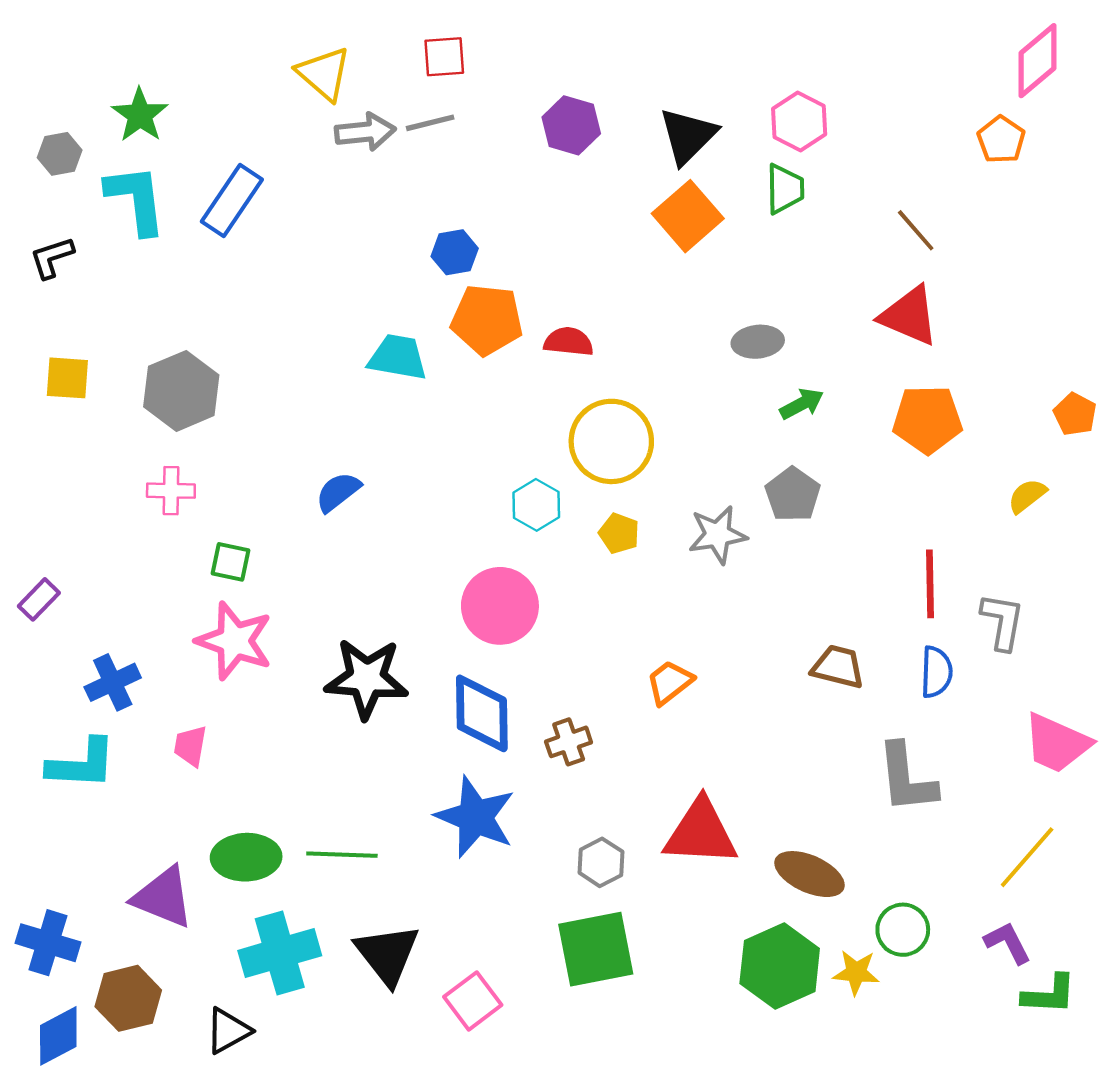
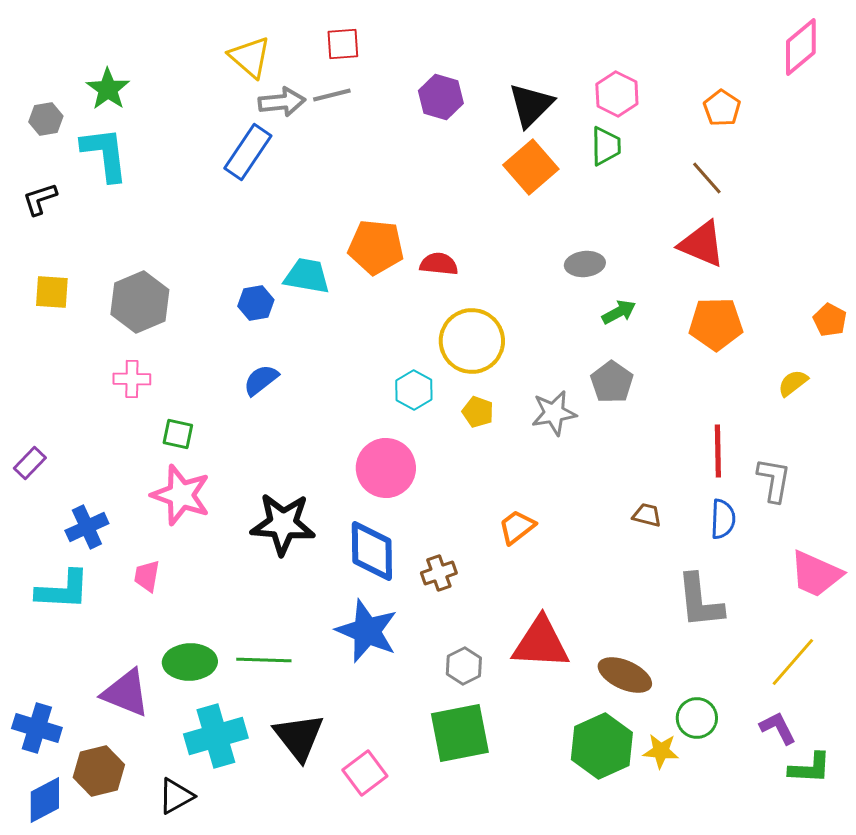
orange pentagon: (1001, 140) -> (722, 108), moved
blue rectangle: (232, 201) -> (248, 152), moved
blue hexagon: (455, 252) -> (256, 303), moved
brown trapezoid: (838, 667) -> (647, 515), size x0.7

